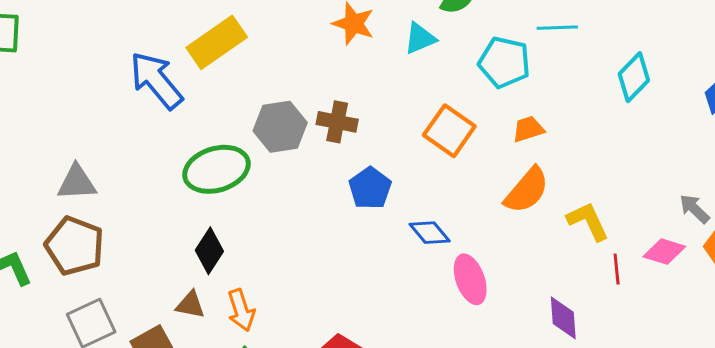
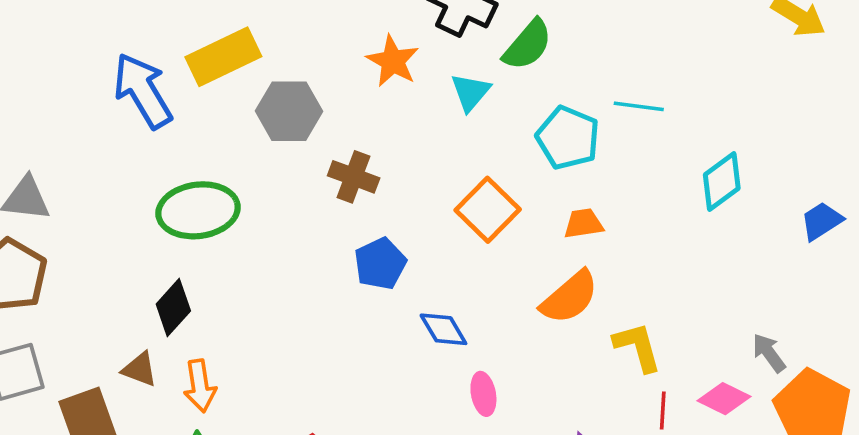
cyan triangle: (420, 38) -> (470, 92), turned -36
gray hexagon: (280, 127) -> (289, 111), moved
pink ellipse: (470, 279) -> (483, 394), size x0.7

